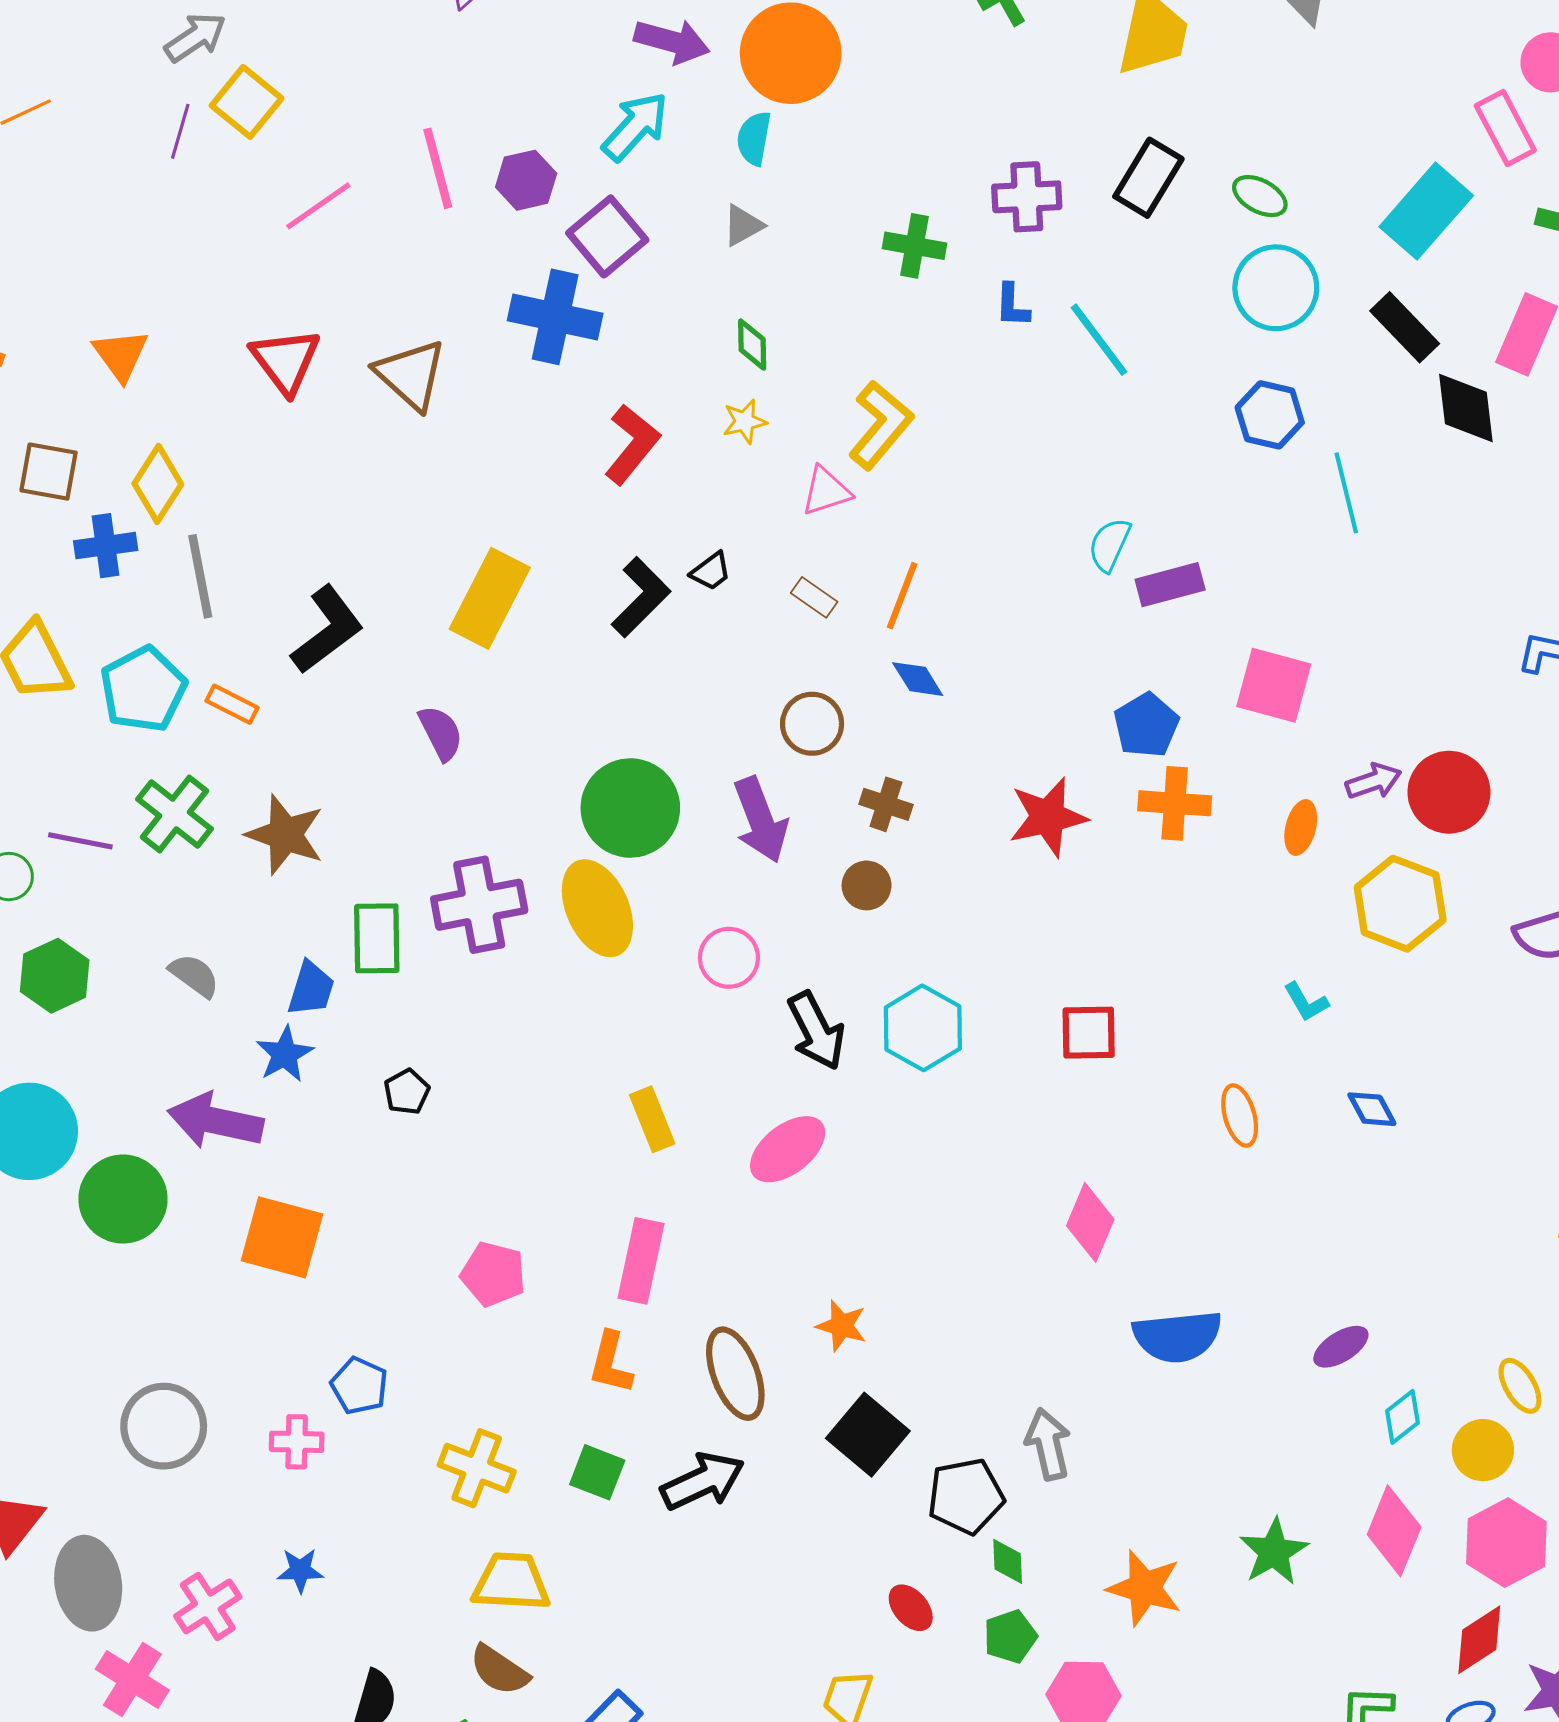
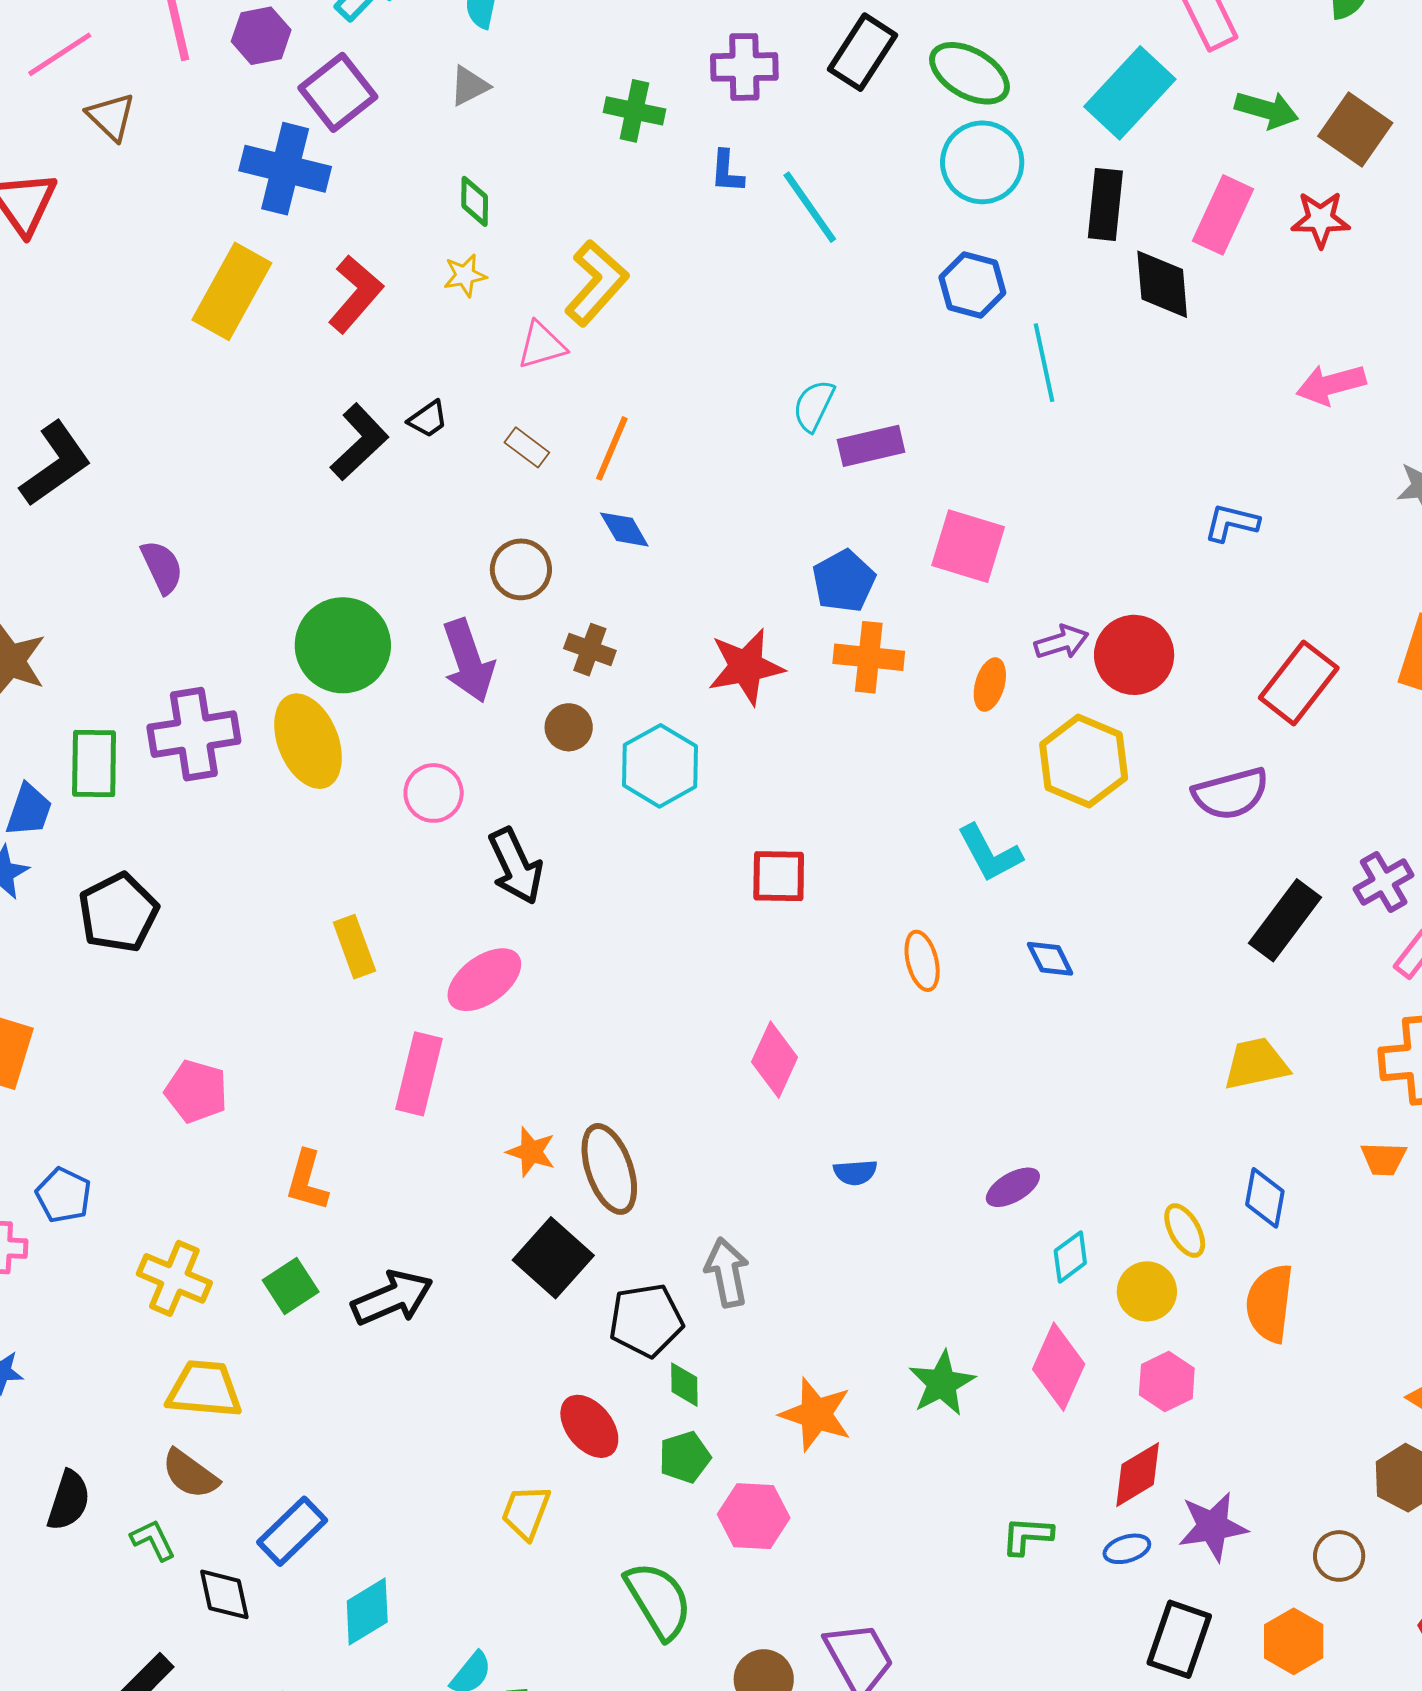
green ellipse: (1260, 196) -> (970, 73), size x1.5
black rectangle: (1405, 327) -> (1105, 204), turned 48
brown triangle: (411, 375) -> (111, 117), moved, size x0.7
yellow rectangle: (490, 598) -> (232, 291), moved
cyan L-shape: (1306, 1002) -> (990, 853), size x1.5
cyan hexagon: (923, 1028) -> (660, 766), moved
black pentagon: (407, 1092) -> (118, 913), size x1.8
pink rectangle: (641, 1261) -> (419, 1074), moved
blue semicircle: (1177, 1336) -> (855, 1172), size x0.5
brown ellipse: (735, 1374) -> (609, 1169), moved
green square: (597, 1472) -> (291, 1286), turned 34
pink hexagon: (1506, 1543) -> (1167, 1382), size x0.7
red ellipse: (911, 1608) -> (589, 1426), size x1.4

